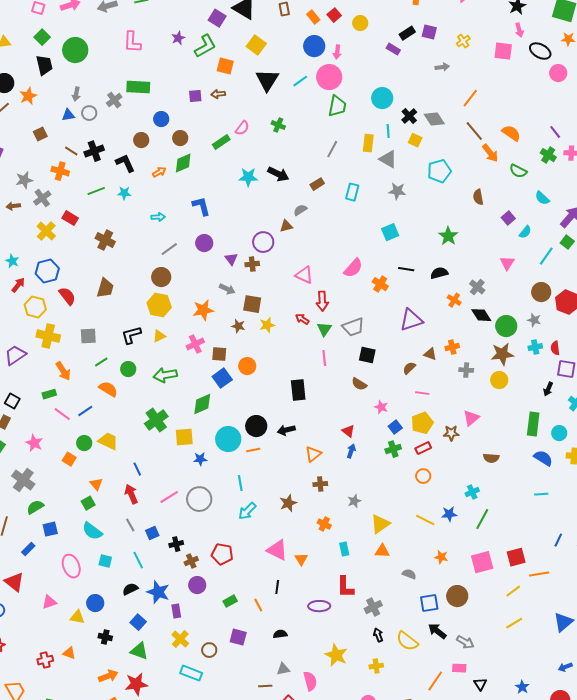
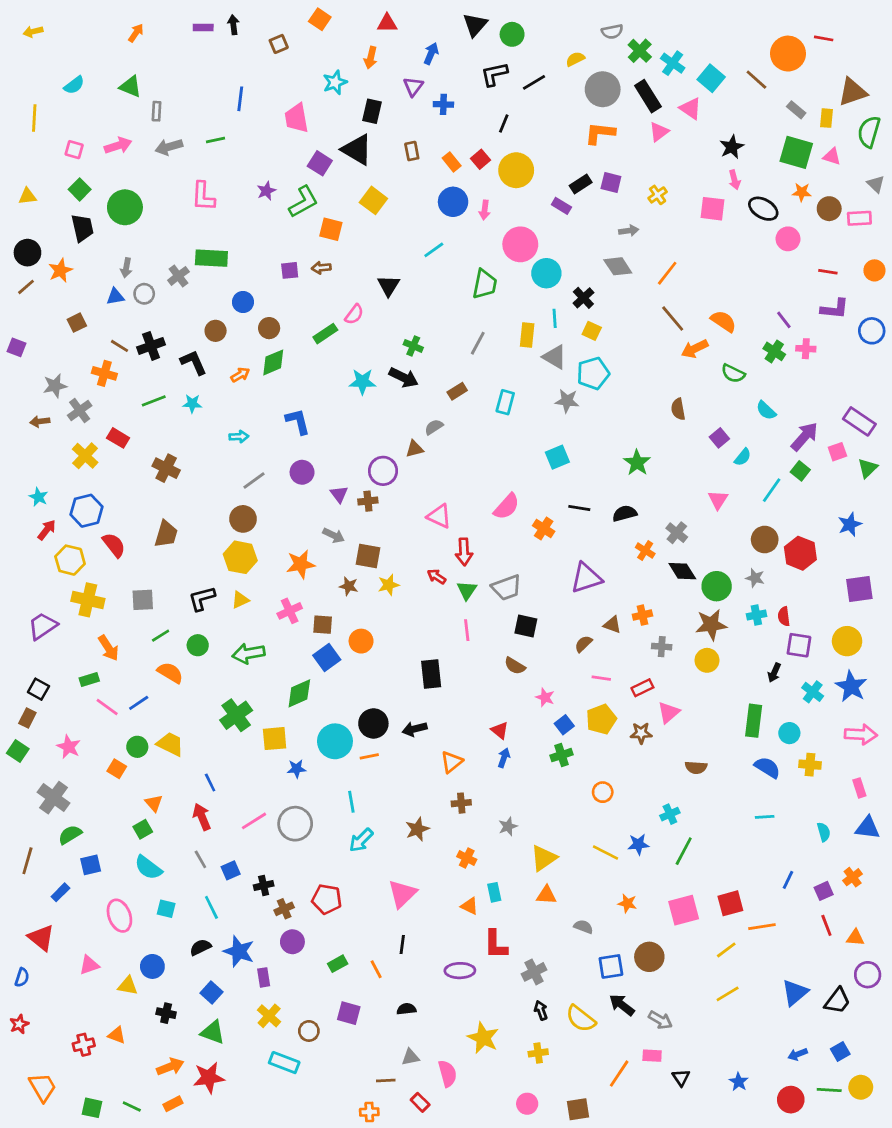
yellow circle: (360, 23) -> (516, 170), size x1.6
pink circle: (329, 77) -> (520, 244), moved
black triangle: (267, 80) -> (389, 286), moved, size x0.7
gray diamond: (434, 119) -> (618, 266), moved
green cross: (278, 125) -> (413, 346), moved
orange arrow: (490, 153) -> (695, 349), turned 102
cyan pentagon: (439, 171) -> (593, 373), moved
red rectangle: (423, 448) -> (642, 688), moved
pink triangle: (277, 550) -> (402, 894), turned 50
orange triangle: (301, 559) -> (470, 906), moved, turned -32

